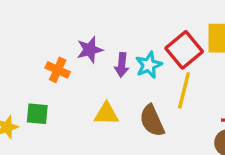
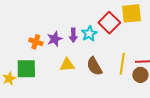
purple star: (90, 50) -> (55, 39), moved
yellow line: (184, 90) -> (122, 64), moved
green square: (37, 114) -> (26, 69), size x1.5

